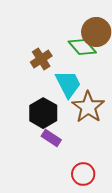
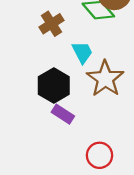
cyan trapezoid: (68, 84) -> (82, 52), size x0.7

